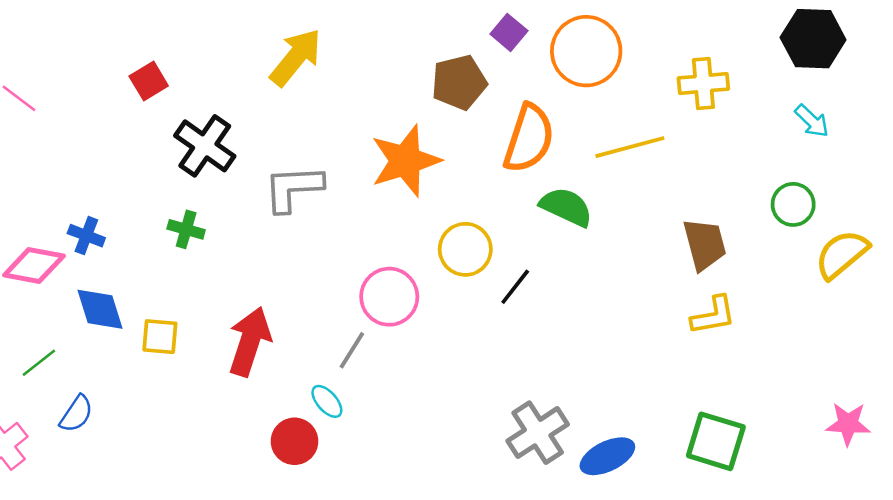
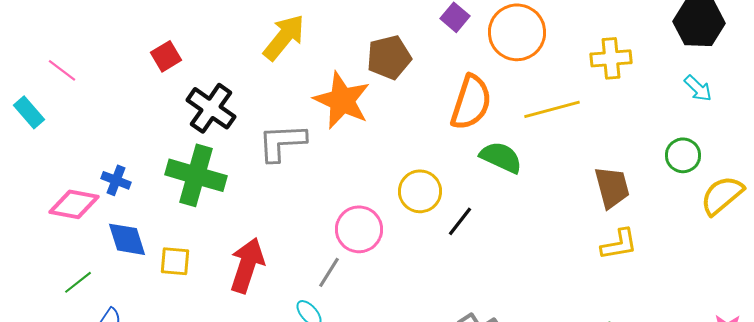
brown pentagon: (459, 82) -> (389, 57), moved
orange star: (405, 161) -> (342, 100), moved, turned -30
green cross: (186, 229) -> (196, 175), size x2.0

